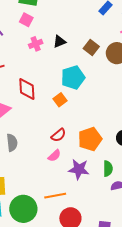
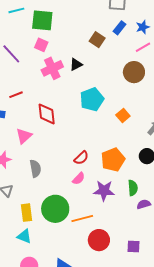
pink cross: (36, 44) -> (52, 68), size x1.5
brown square: (91, 48) -> (97, 40), moved
orange square: (60, 100) -> (123, 115), moved
green circle: (23, 209) -> (55, 209), moved

